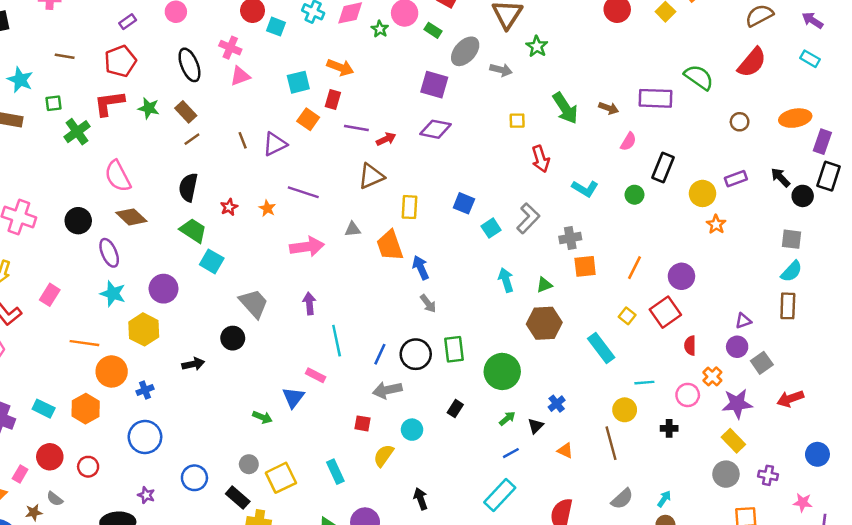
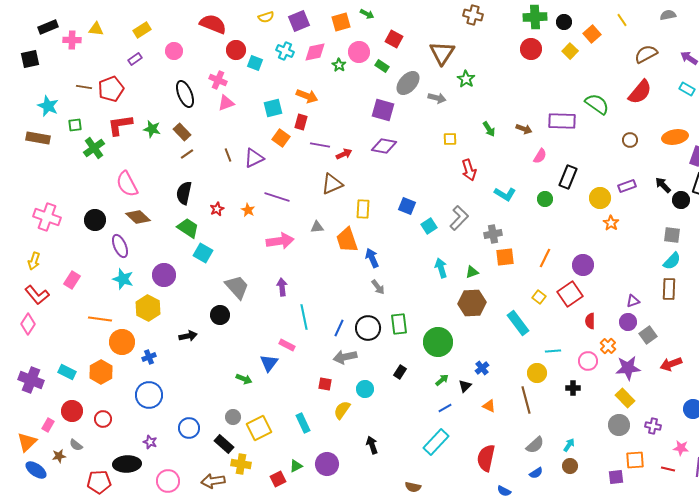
red pentagon: (120, 61) -> (111, 89), moved
green arrow: (565, 108) -> (489, 129), size x0.6

